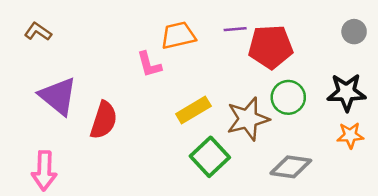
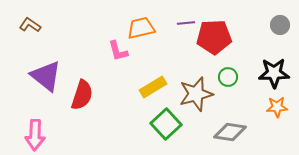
green circle: (288, 97) -> (228, 77), size x0.7

